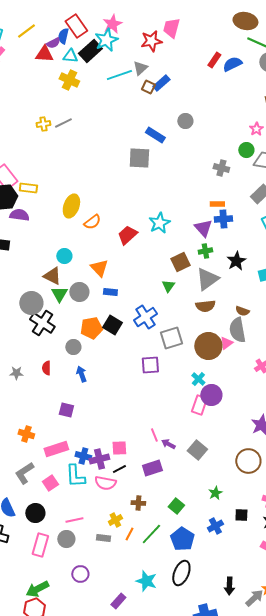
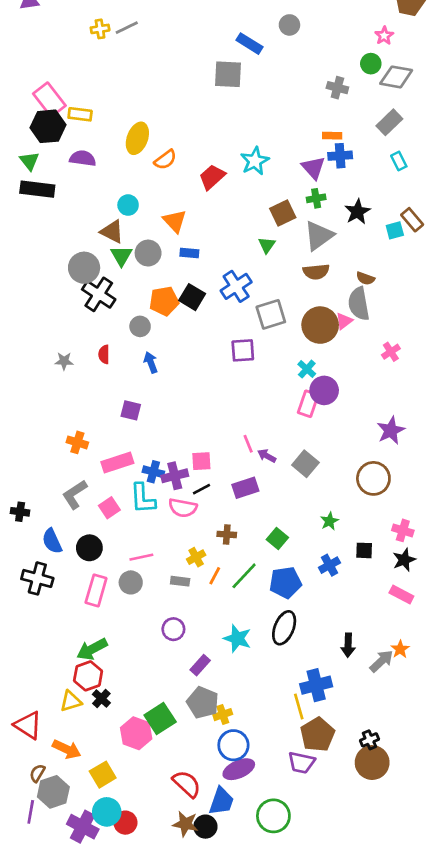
purple semicircle: (19, 215) -> (83, 158), moved
blue pentagon: (182, 539) -> (285, 582), turned 30
purple circle: (80, 574) -> (173, 629), moved

